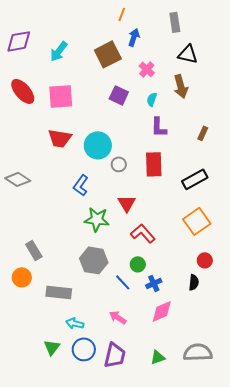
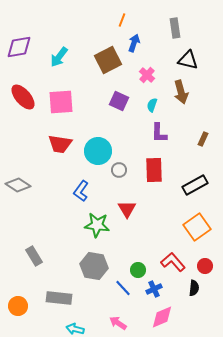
red L-shape: (143, 233) -> (173, 262), moved
orange circle: (22, 277) -> (18, 306), moved

